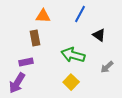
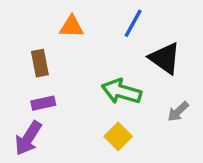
black triangle: (99, 35) -> (165, 58), size x1.5
brown rectangle: (35, 38) -> (40, 63), moved

